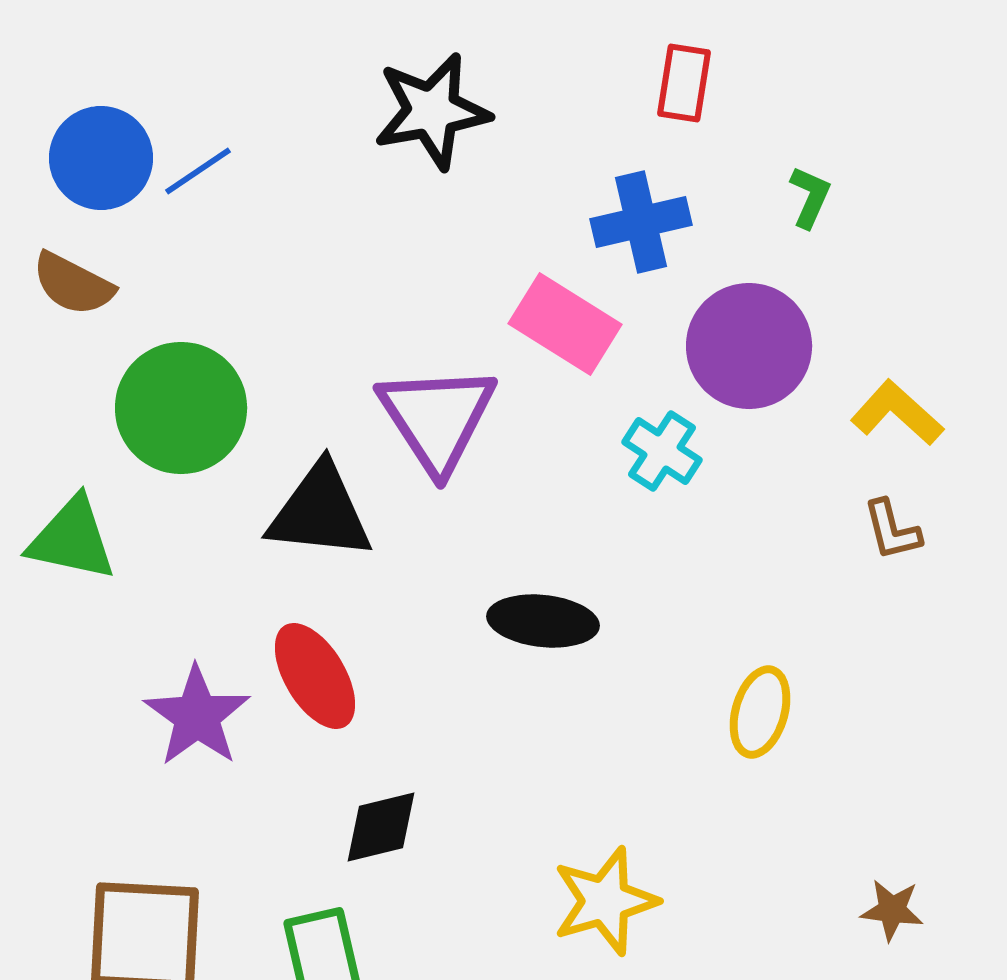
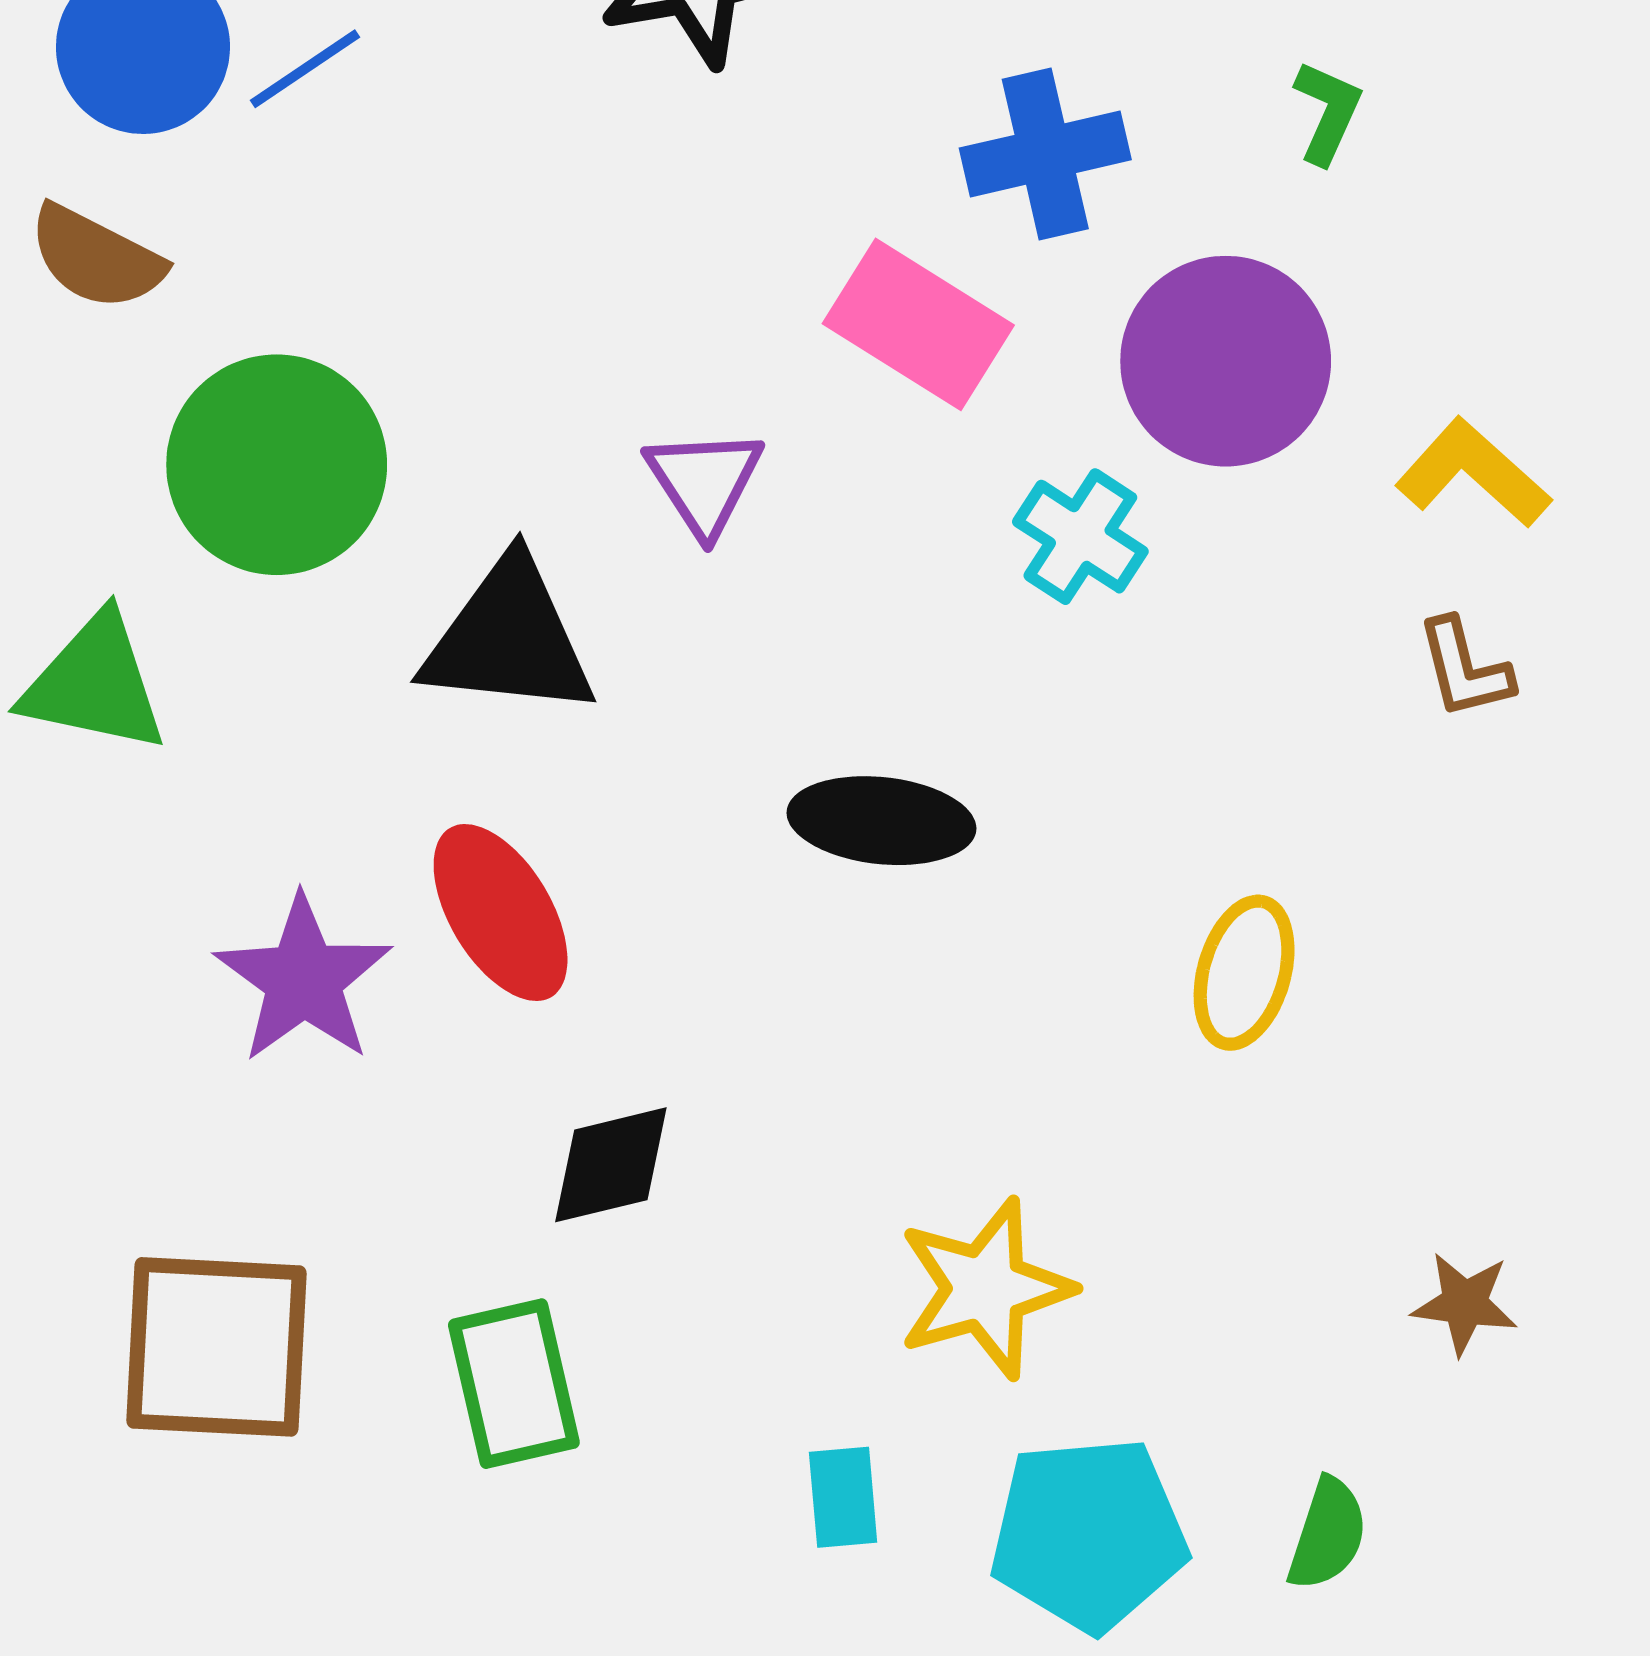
purple triangle: (437, 418) -> (704, 481), size x0.6

